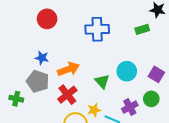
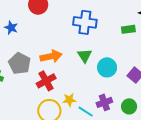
blue star: (42, 58) -> (11, 28), moved
green triangle: (102, 81) -> (85, 56), moved
green circle: (151, 99) -> (129, 106), moved

